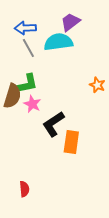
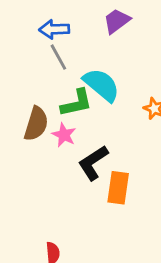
cyan semicircle: (58, 42) -> (101, 85), moved, turned 48
green L-shape: (26, 84) -> (76, 103), moved

